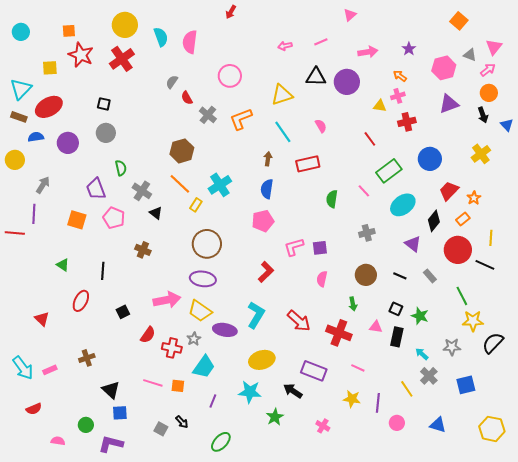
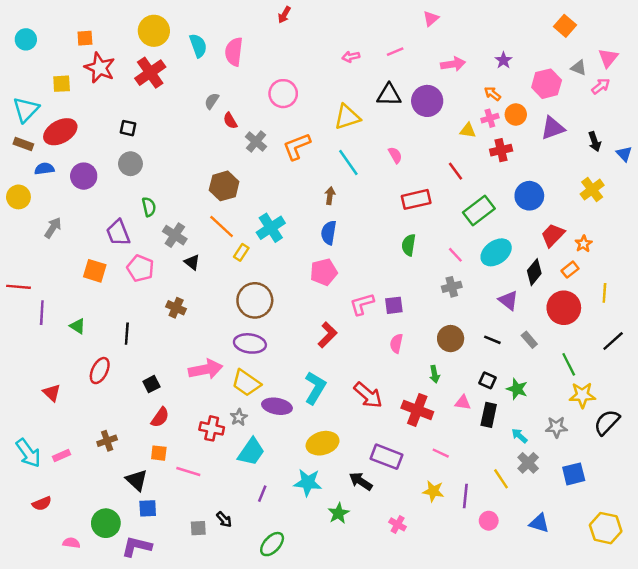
orange circle: (489, 93) -> (516, 114), moved
red rectangle: (308, 164) -> (416, 199), moved
pink line: (364, 191) -> (455, 255), moved
purple line: (34, 214) -> (42, 313), moved
black line: (485, 265) -> (613, 341), moved, turned -66
red semicircle: (148, 335) -> (160, 417), moved
orange square: (178, 386) -> (159, 453), moved
green circle: (86, 425) -> (106, 523), size x1.5
gray square: (161, 429) -> (198, 528), turned -32

